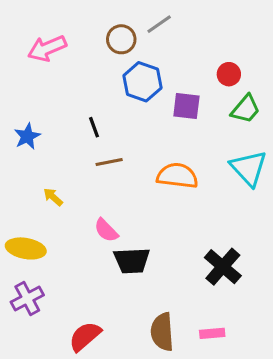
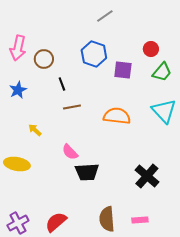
brown circle: (121, 39) -> (44, 59), moved
pink arrow: (47, 48) -> (18, 48), moved, turned -55
purple cross: (27, 298) -> (18, 223), moved

